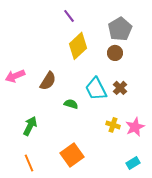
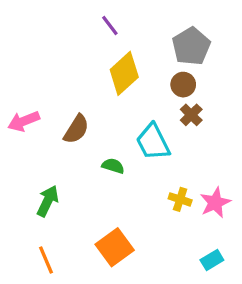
brown cross: (120, 88) -> (191, 115), moved

